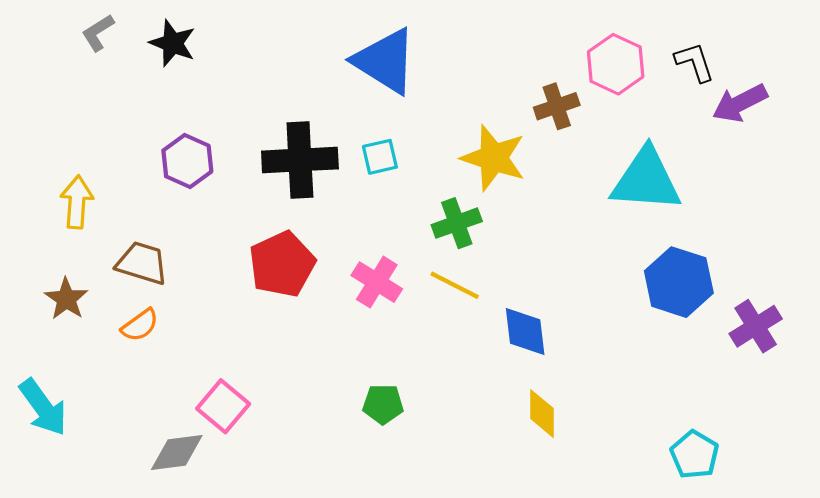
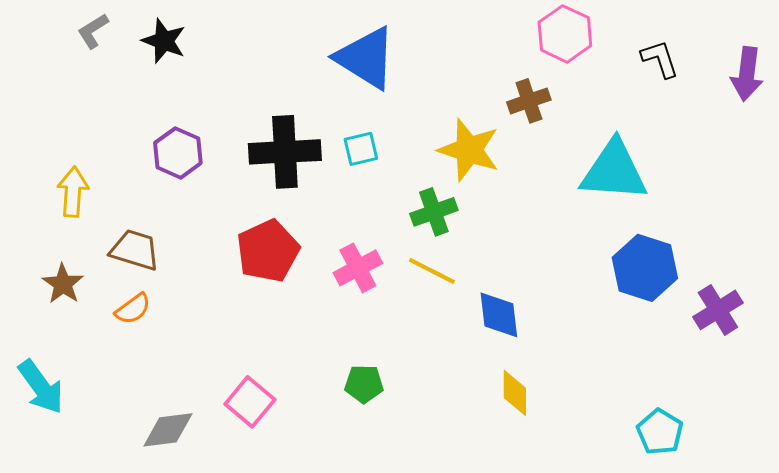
pink hexagon: (616, 64) -> (565, 34), moved
purple arrow: (740, 103) -> (747, 74), moved, turned -56
pink cross: (377, 282) -> (358, 268), turned 30
pink square: (223, 406) -> (250, 402), moved

